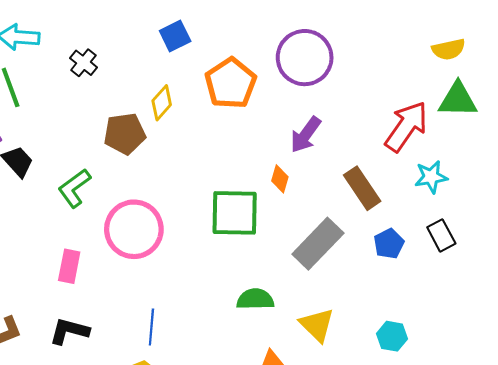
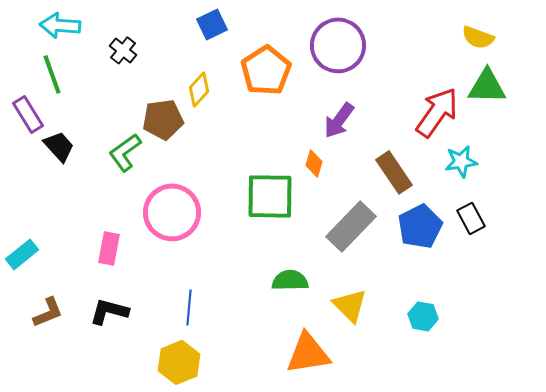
yellow semicircle: (449, 49) -> (478, 37), turned 32
green L-shape: (74, 188) -> (125, 152), moved
blue pentagon: (389, 244) -> (420, 226), size x1.5

